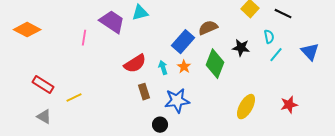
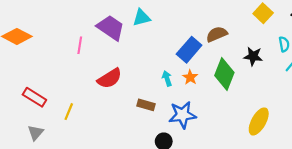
red semicircle: (135, 64) -> (110, 78), moved
brown rectangle: (144, 92) -> (146, 105), turned -56
yellow line: (74, 98) -> (69, 112), turned -42
gray triangle: (44, 117) -> (36, 133), turned 42

